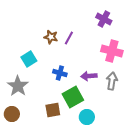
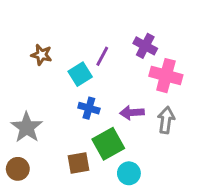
purple cross: (104, 19) -> (145, 46), moved
brown star: (51, 37) -> (41, 55), moved
cyan square: (29, 59) -> (80, 74), moved

